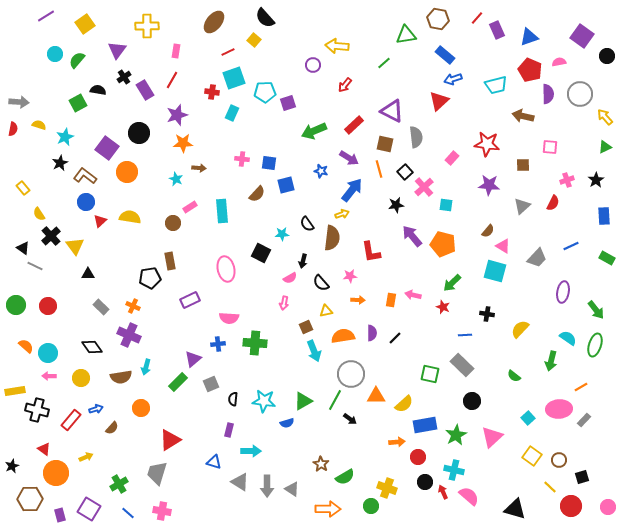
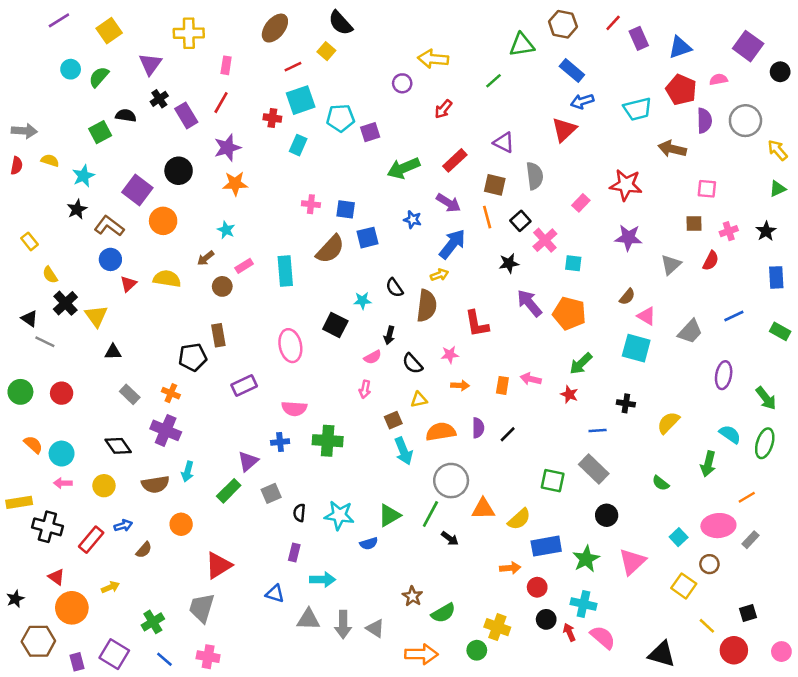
purple triangle: (392, 111) -> (504, 142), size x0.7
brown square: (523, 165) -> (694, 223), moved
brown arrow: (199, 168) -> (206, 258), moved, turned 136
brown semicircle: (257, 194) -> (330, 249), size x1.4
brown circle: (559, 460) -> (709, 564), moved
gray triangle: (240, 482) -> (308, 619), turned -30

